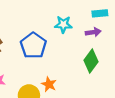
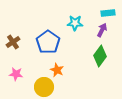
purple arrow: (93, 32) -> (102, 30), turned -56
orange star: (49, 84) -> (57, 70), moved

